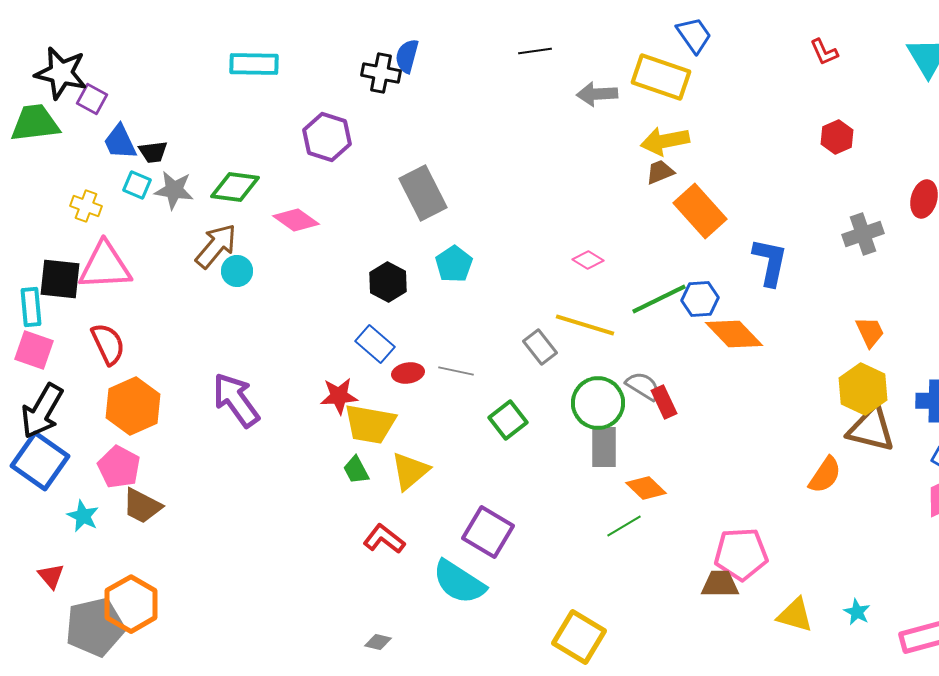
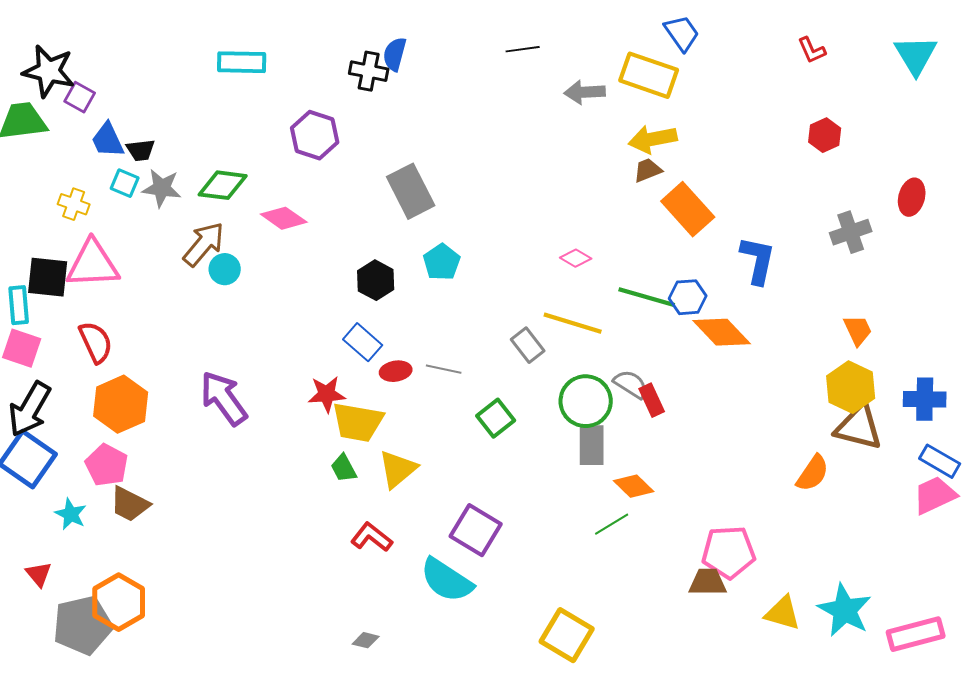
green line: (659, 299) -> (647, 297), turned 42
cyan star: (857, 612) -> (845, 610), size x2.0

